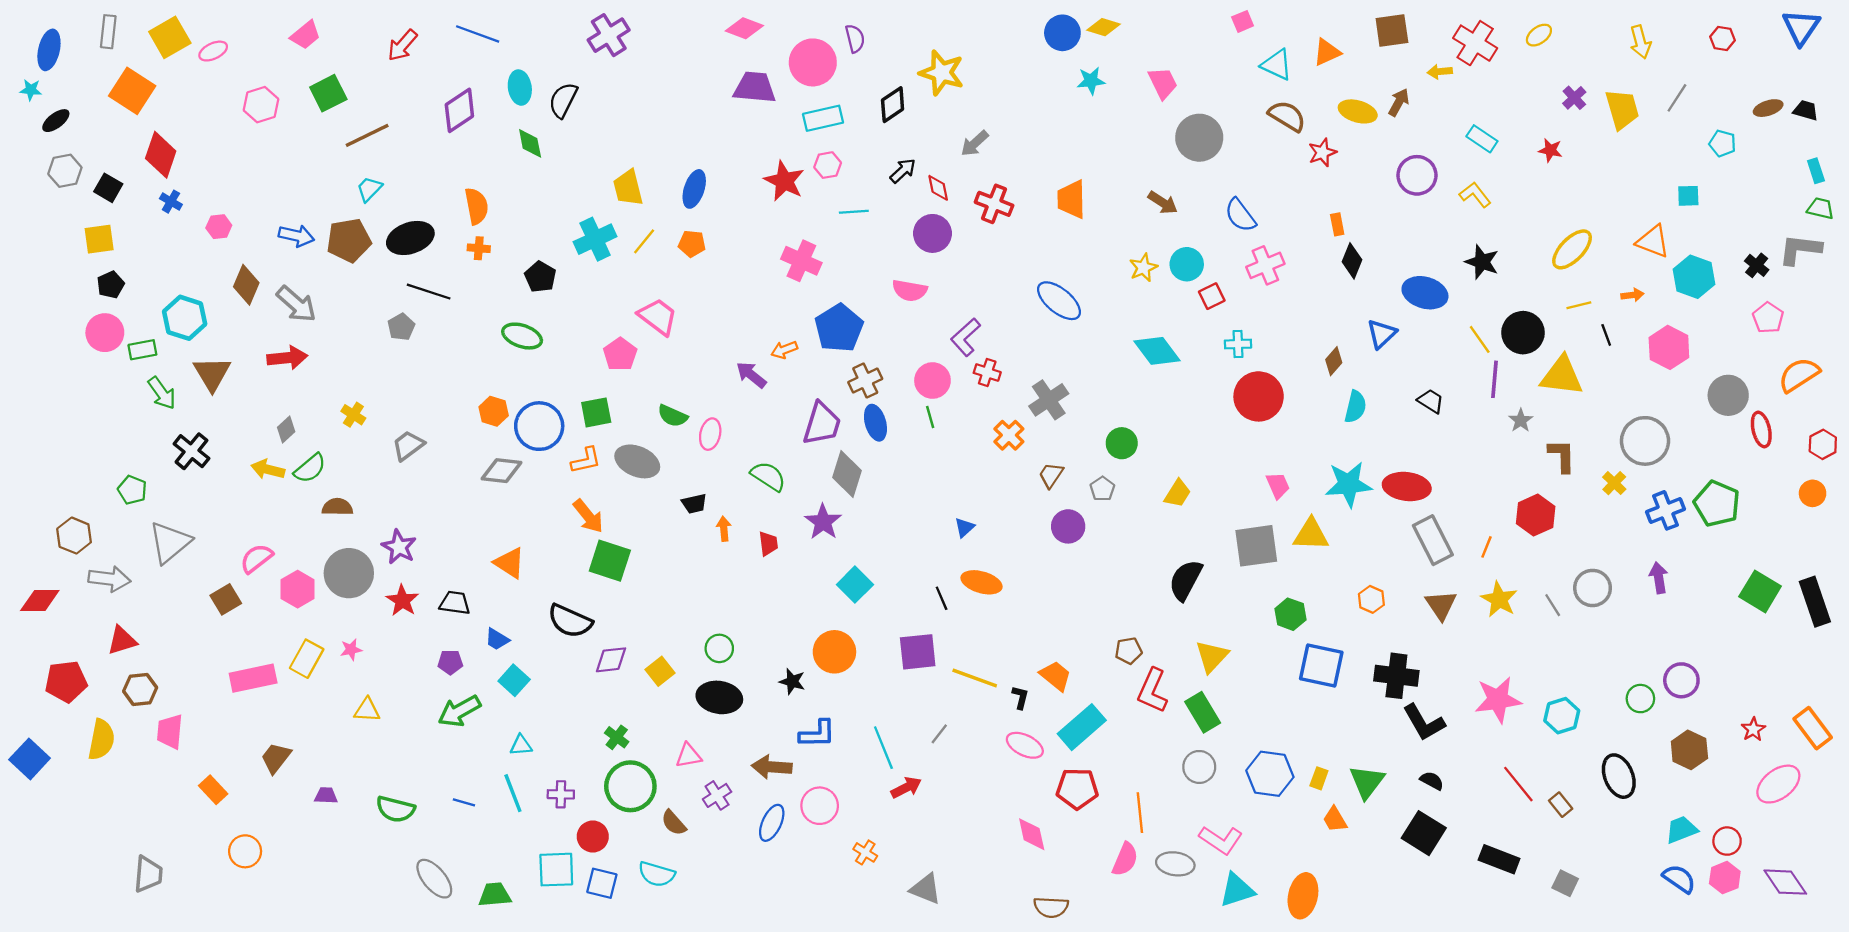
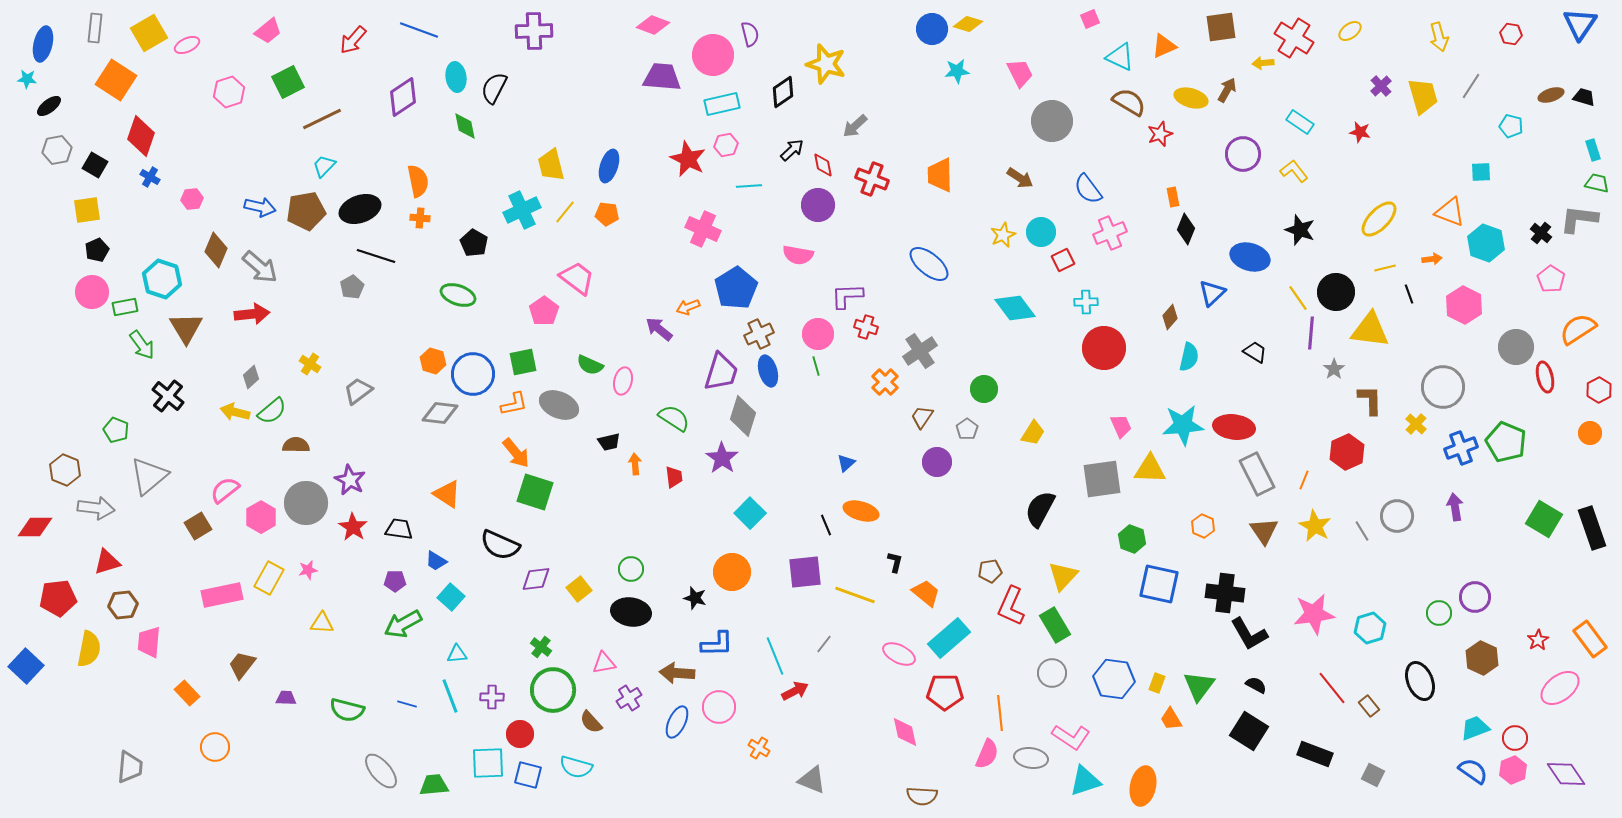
purple cross: (609, 35) -> (534, 31), turned 30
purple L-shape: (966, 337) -> (847, 296), turned 40
black L-shape: (1020, 697) -> (895, 562), moved

